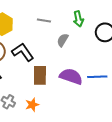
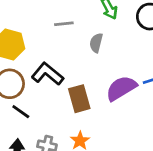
purple semicircle: (71, 76) -> (121, 88), turned -35

